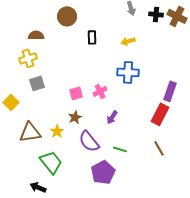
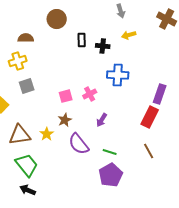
black cross: (156, 14) -> (103, 46), moved
yellow arrow: (128, 41) -> (129, 35), moved
green trapezoid: (51, 162) -> (27, 165), moved
purple pentagon: (103, 172) -> (111, 175), moved

